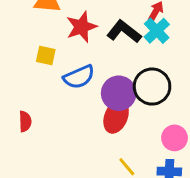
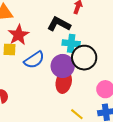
red star: (82, 27) -> (18, 35), moved
cyan cross: (157, 31) -> (71, 43), moved, turned -30

